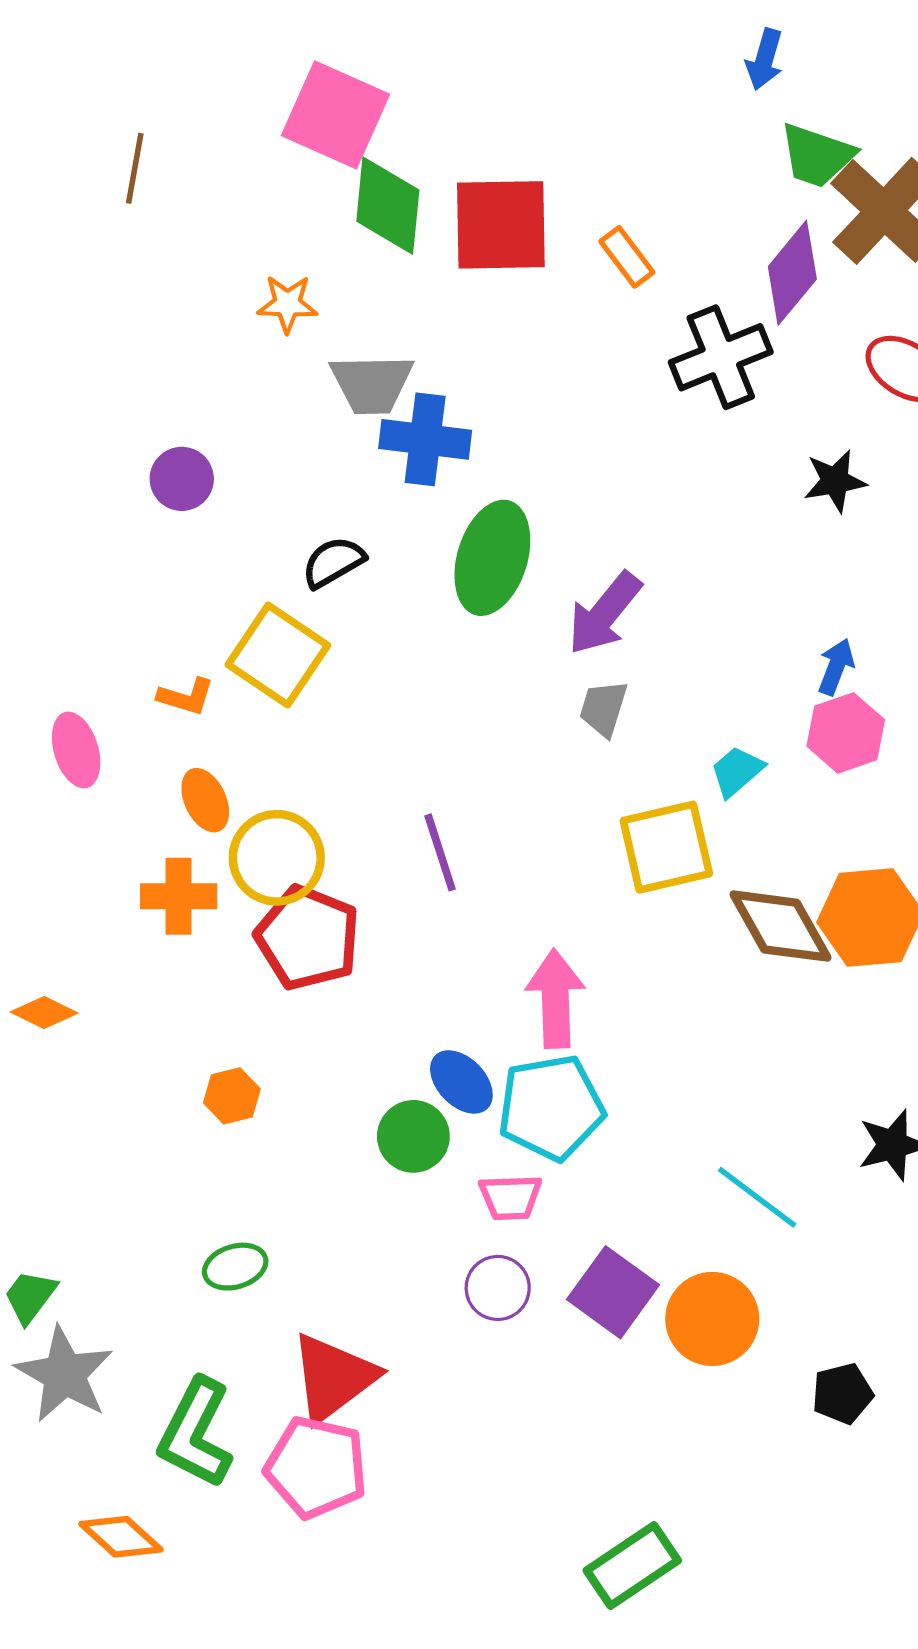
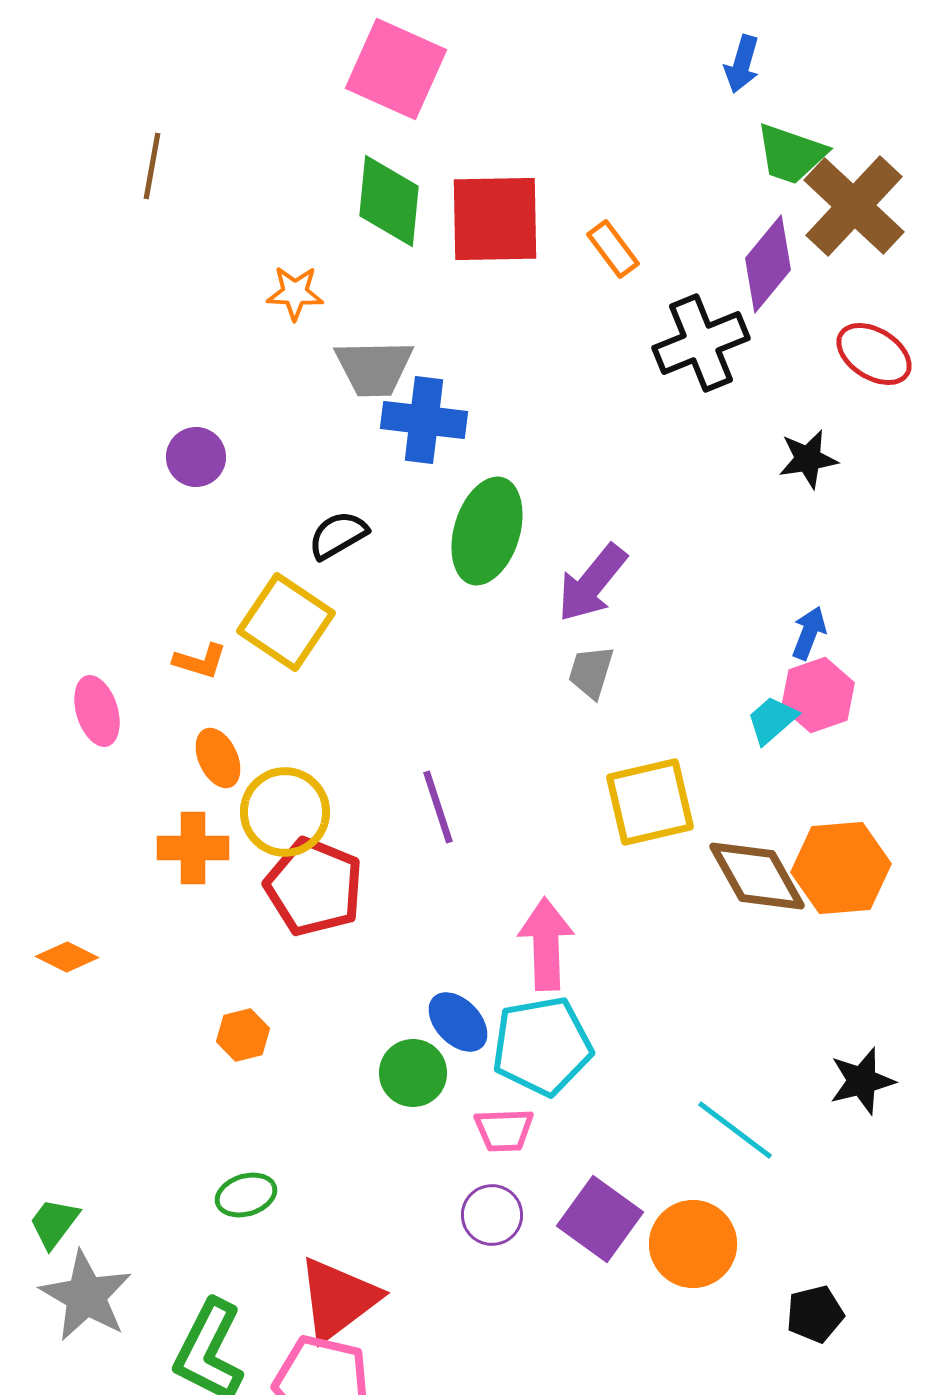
pink square: (335, 115) -> (396, 69), moved
cyan trapezoid: (737, 771) -> (772, 720), moved

